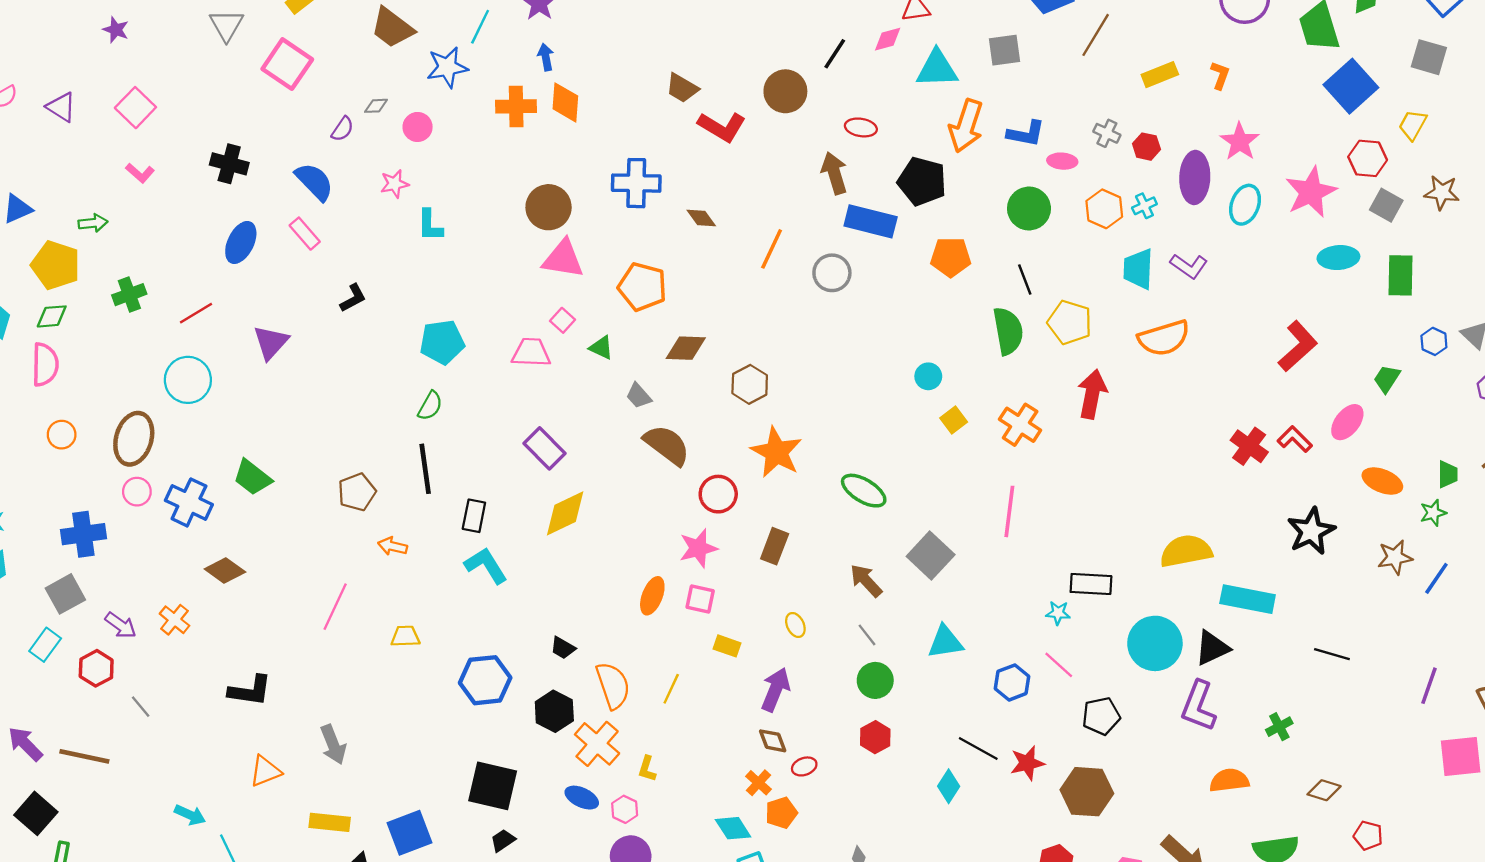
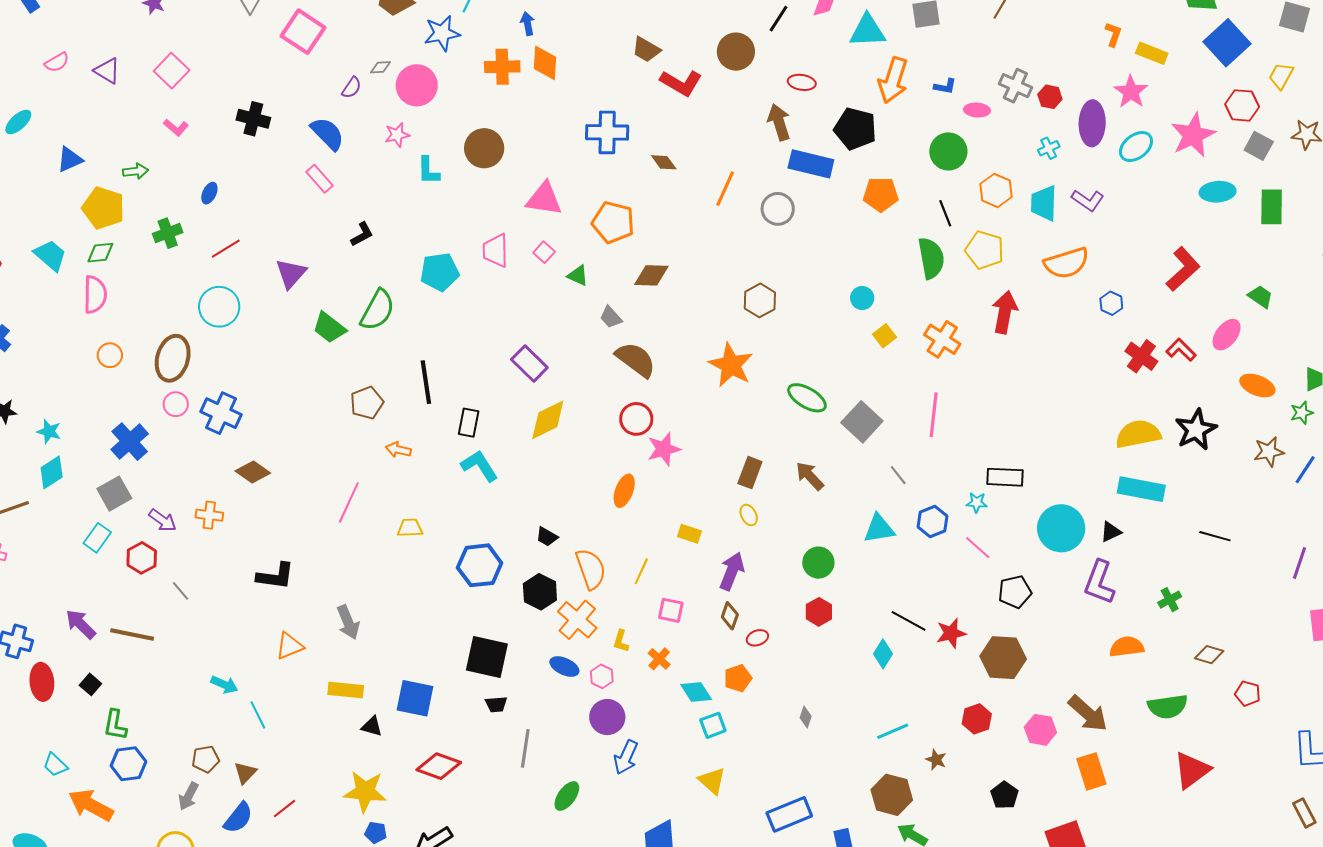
yellow rectangle: (1160, 75) -> (1152, 53), moved, turned 44
pink circle: (418, 127) -> (417, 85), size x1.6
gray cross: (1107, 133) -> (1015, 86), size x1.4
blue L-shape: (1026, 134) -> (945, 86), size x0.7
cyan ellipse: (1245, 205) -> (1136, 147), turned 32
brown circle: (549, 207) -> (484, 148), moved
orange hexagon: (1104, 209) -> (996, 190), moved
blue ellipse: (241, 242) -> (209, 193), moved, size x0.6
blue hexagon: (1434, 341) -> (1111, 303), moved
pink trapezoid: (531, 353) -> (496, 251), moved, turned -93
green trapezoid: (1387, 379) -> (1261, 297), turned 92
brown hexagon: (750, 384) -> (760, 300), moved
green semicircle: (430, 406) -> (378, 310), moved, size x1.6
green trapezoid: (252, 477) -> (329, 328), moved
red circle: (718, 494) -> (636, 419), moved
blue cross: (83, 534) -> (130, 442), turned -33
brown rectangle: (775, 546) -> (750, 473), moved
yellow semicircle: (1186, 551) -> (1138, 434), moved
gray square: (931, 555) -> (862, 422), moved
pink square: (700, 599) -> (671, 610), moved
orange cross: (174, 620) -> (209, 515), turned -32
gray line: (867, 635) -> (898, 475), moved
black triangle: (1212, 648) -> (1111, 532), size x0.7
blue hexagon: (1012, 682) -> (933, 522), moved
brown diamond: (773, 741) -> (730, 616), turned 40
orange cross: (758, 783) -> (659, 659), moved
black square: (36, 813) -> (90, 684), size x0.6
blue square: (409, 833) -> (415, 698), turned 33
black trapezoid: (503, 840) -> (496, 704), turned -150

